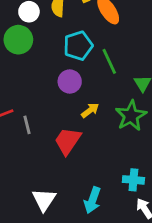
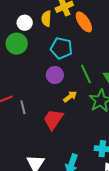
cyan pentagon: (78, 46) -> (61, 48), turned 30
green line: (109, 61) -> (86, 74), moved

